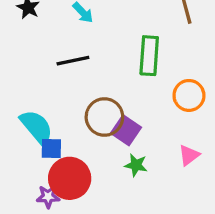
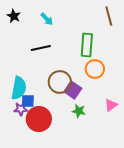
orange circle: (189, 95) -> (95, 69), moved
cyan semicircle: (36, 127) -> (19, 88), turned 50
purple star: (48, 197) -> (21, 109), moved

